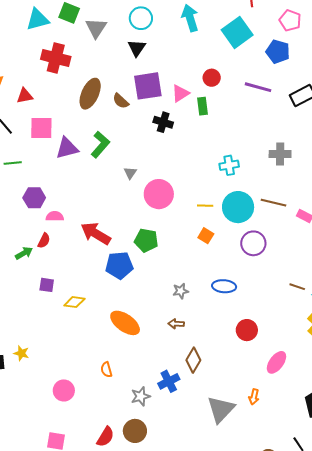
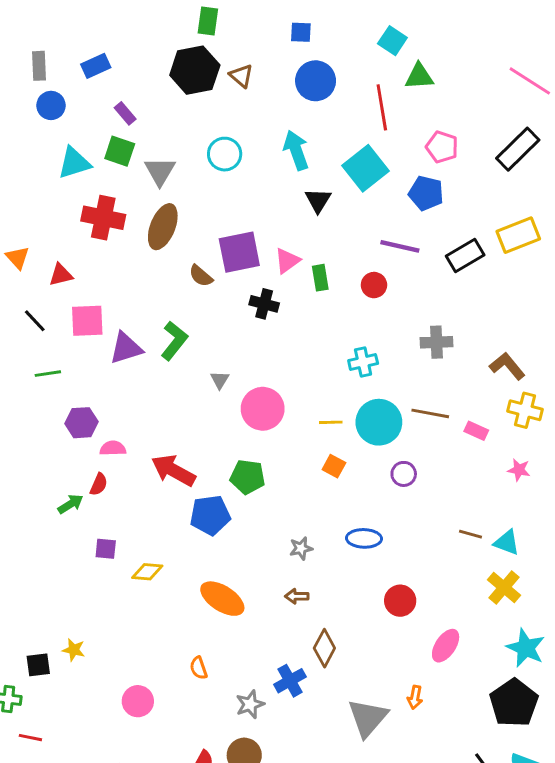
black triangle: (137, 48) -> (318, 200), moved
red circle: (212, 78) -> (374, 285), moved
brown ellipse: (90, 94) -> (163, 227), moved
purple circle: (253, 243) -> (404, 474), size x0.7

